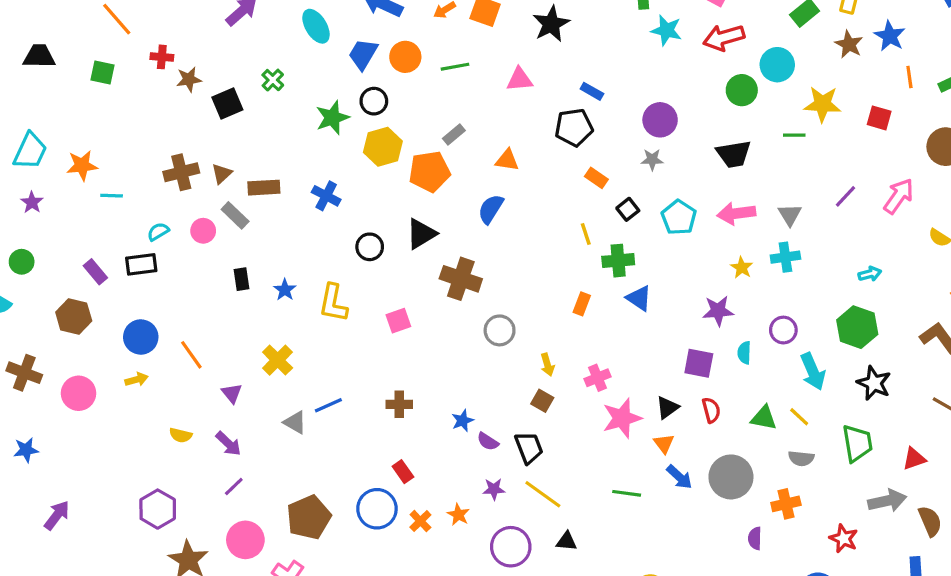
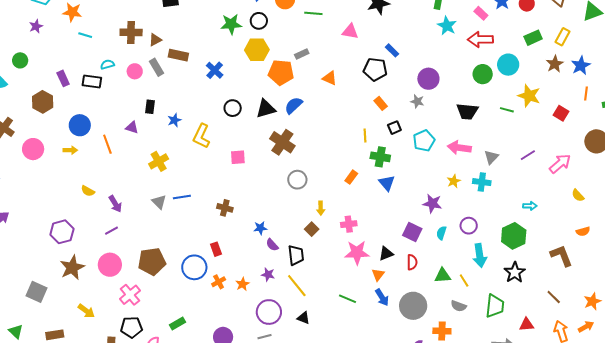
blue semicircle: (491, 209) -> (294, 105), moved
purple triangle: (232, 393) -> (132, 127), moved, turned -48
green triangle: (764, 418) -> (443, 276), turned -30

